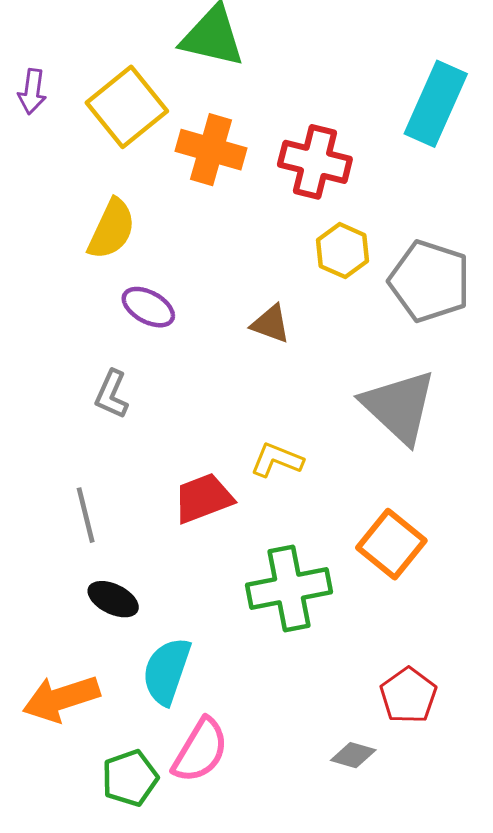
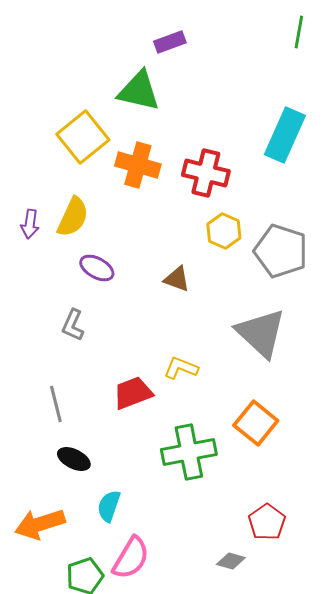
purple arrow: (32, 92) -> (30, 224), moved
cyan semicircle: (167, 671) -> (109, 506), size x0.7

